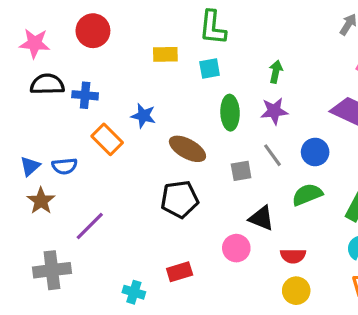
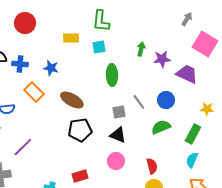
purple star: (274, 111) -> (162, 59), moved
blue star: (143, 116) -> (51, 68), moved
brown ellipse: (187, 149) -> (72, 100), moved
black triangle: (262, 218) -> (118, 135), moved
red semicircle: (293, 256) -> (152, 166), turned -105

